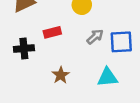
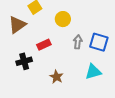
gray arrow: (95, 37) -> (78, 42), turned -32
blue square: (121, 42) -> (99, 42), turned 30

